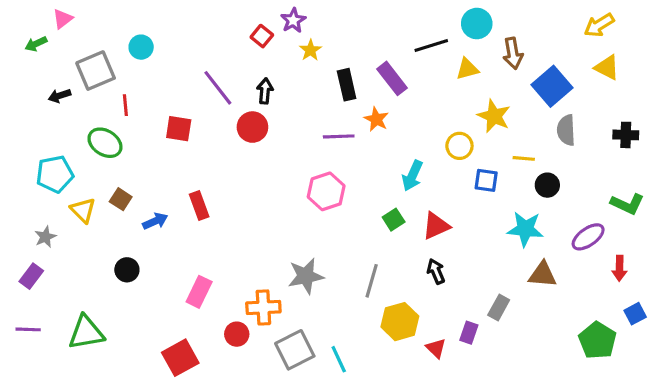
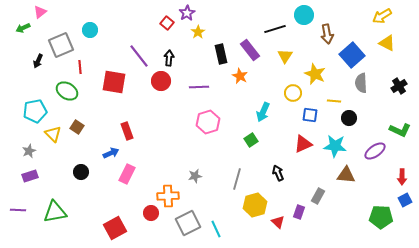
yellow triangle: (467, 69) -> (285, 56), moved, turned -42
black arrow: (59, 96) -> (38, 61), turned -48
red square: (179, 129) -> (114, 82), size x1.4
black cross: (626, 135) -> (399, 86), turned -35
purple line: (339, 136) -> (199, 87), moved
blue arrow: (155, 221) -> (111, 153), moved
red triangle: (436, 226) -> (303, 144), moved
red arrow: (619, 268) -> (402, 177), moved
purple rectangle: (31, 276) -> (30, 176), moved, turned 35
gray star: (306, 276) -> (195, 176), size x0.6
pink rectangle: (199, 292) -> (127, 174), moved
green pentagon: (598, 340) -> (381, 217), turned -30

